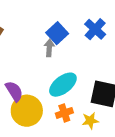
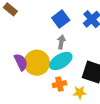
gray arrow: (49, 48) -> (61, 42), moved
yellow circle: (27, 111) -> (37, 63), moved

